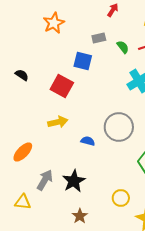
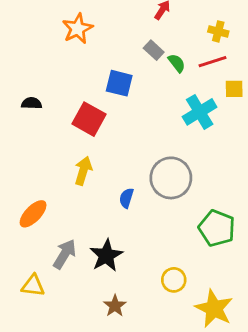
gray rectangle: (99, 38) -> (154, 50), moved, turned 56
black semicircle: (22, 75) -> (32, 103), turned -32
yellow arrow: (58, 122) -> (83, 171), turned -60
blue semicircle: (88, 141) -> (126, 198), turned -88

